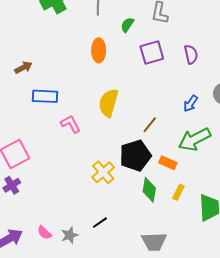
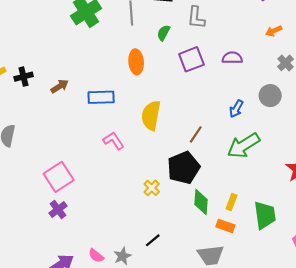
purple semicircle: (191, 54) -> (232, 58), turned -72
blue rectangle: (45, 96) -> (101, 97), moved
orange rectangle: (168, 163) -> (225, 226), moved
yellow cross: (103, 172) -> (152, 188), size x0.7

